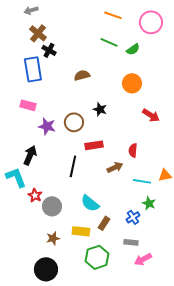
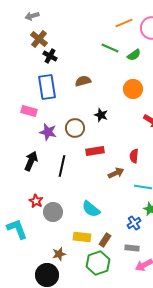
orange line: (113, 15) -> (124, 23), moved, turned -42
blue rectangle: (33, 69) -> (47, 87), moved
black line: (73, 166) -> (62, 166), moved
cyan L-shape: (16, 177) -> (17, 229), moved
brown rectangle: (104, 223) -> (105, 240), moved
brown star: (53, 238) -> (59, 254), moved

